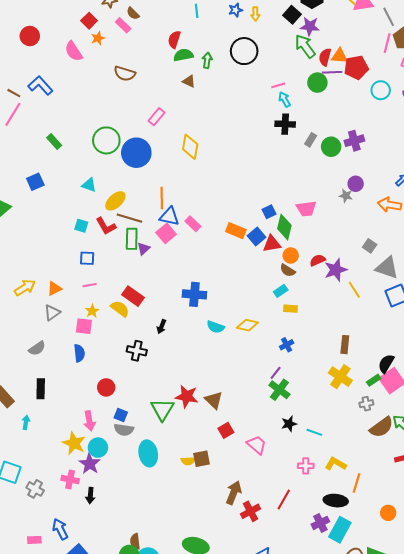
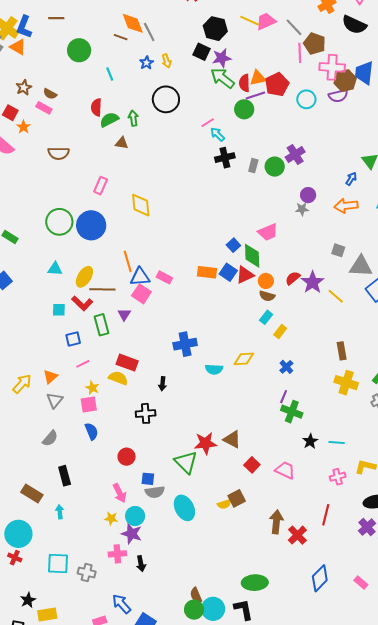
green rectangle: (132, 239) -> (101, 325), moved
yellow rectangle: (291, 309) -> (280, 331), turned -40
yellow star: (74, 443) -> (111, 518), size x0.6

